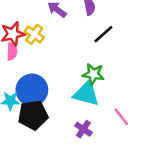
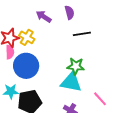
black line: (103, 34) -> (82, 34), turned 36
blue circle: (32, 90) -> (26, 66), moved

